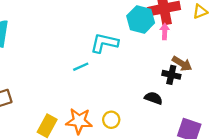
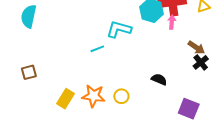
brown arrow: (182, 64) -> (196, 48), moved
black cross: (171, 75) -> (201, 62), moved, turned 35

